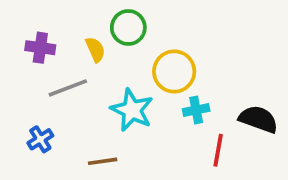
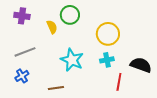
purple cross: (40, 48) -> (22, 16), moved
yellow circle: (174, 71) -> (108, 34), moved
gray line: (68, 88) -> (25, 52), moved

